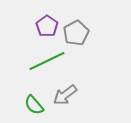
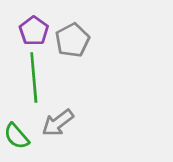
green line: (47, 61) -> (34, 77), turned -69

